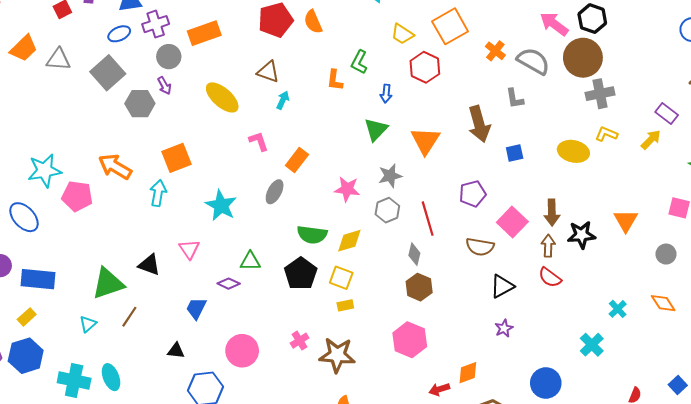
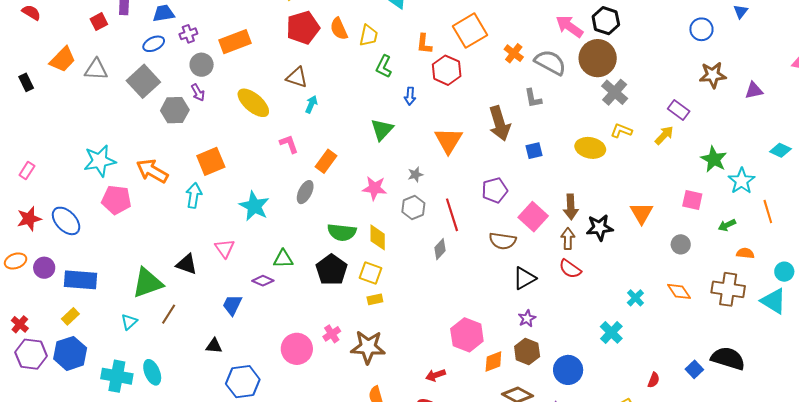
purple cross: (156, 24) -> (188, 34), size x0.7
yellow trapezoid: (402, 34) -> (369, 36), moved, turned -110
orange L-shape: (335, 80) -> (424, 44), moved
gray cross: (600, 94) -> (615, 92), turned -36
green triangle: (376, 130) -> (382, 129), moved
cyan star: (44, 171) -> (100, 161), moved
gray star: (390, 176) -> (415, 175), size x0.7
yellow diamond: (349, 241) -> (378, 237), turned -72
gray diamond: (414, 254) -> (440, 249), turned 30
brown hexagon: (419, 287) -> (527, 351), moved
pink hexagon: (410, 340) -> (467, 335), moved
pink circle: (242, 351) -> (297, 349), moved
red arrow: (439, 389) -> (436, 375), moved

